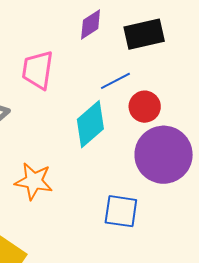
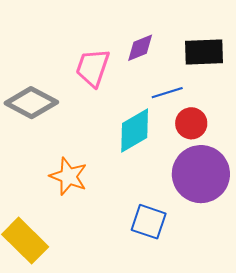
purple diamond: (91, 24) -> (140, 48), moved

